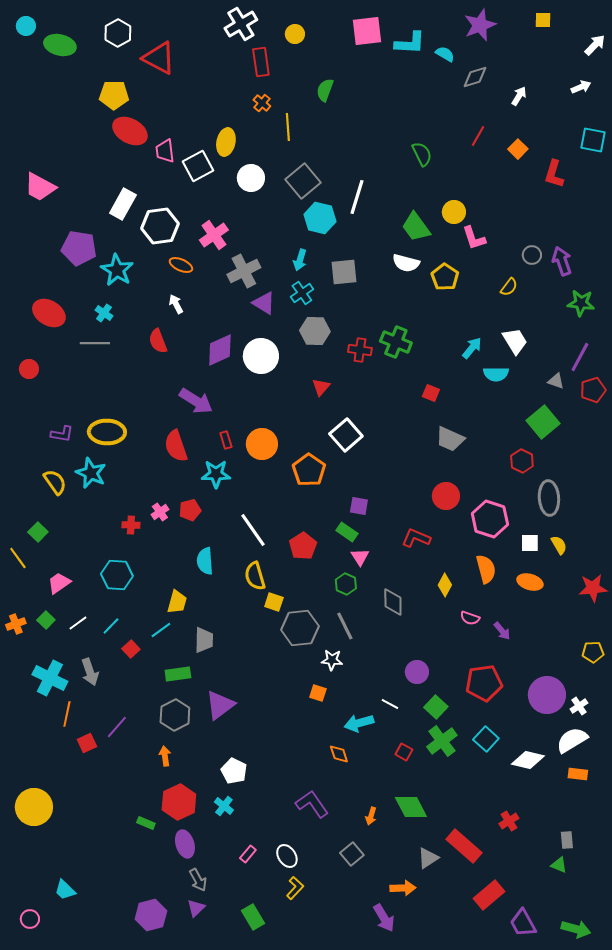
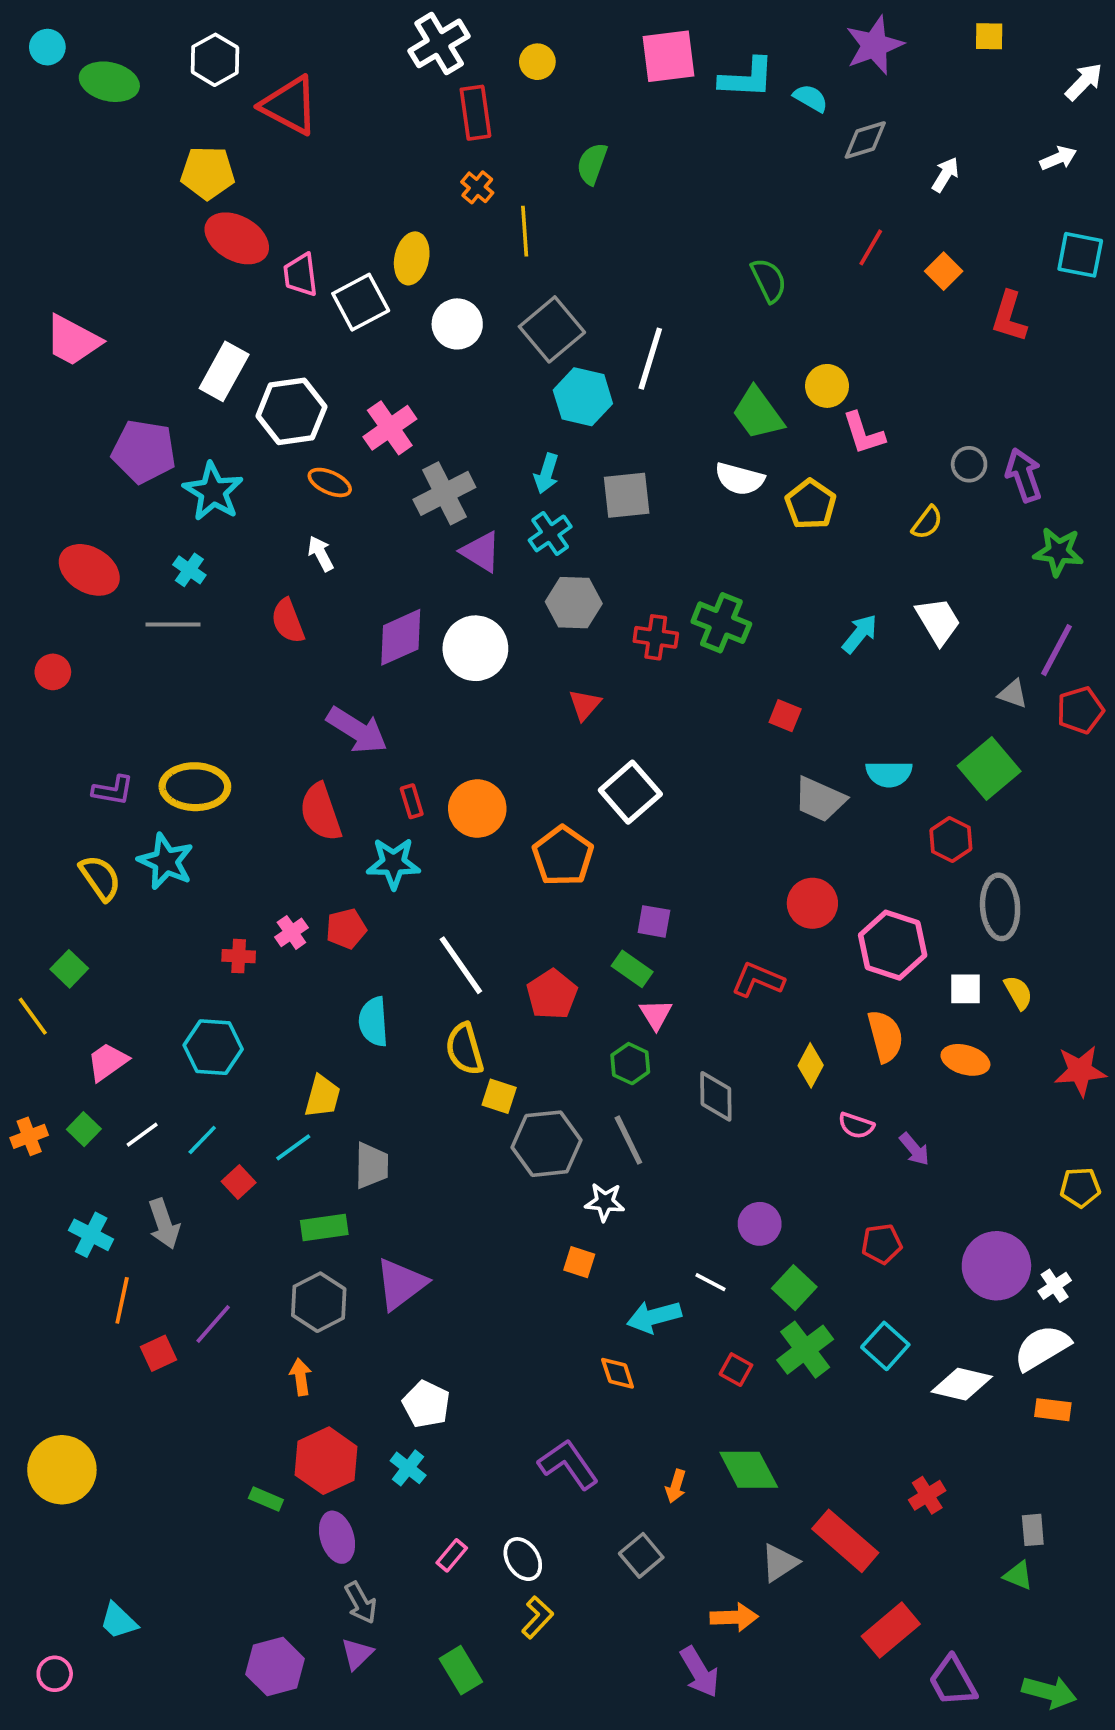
cyan semicircle: (496, 374) -> (889, 774), moved
cyan cross: (50, 678) -> (91, 1235), size x0.7
red pentagon: (484, 683) -> (882, 1244), size x0.6

